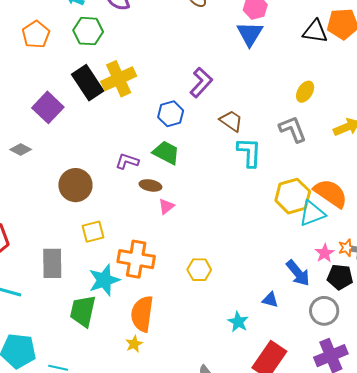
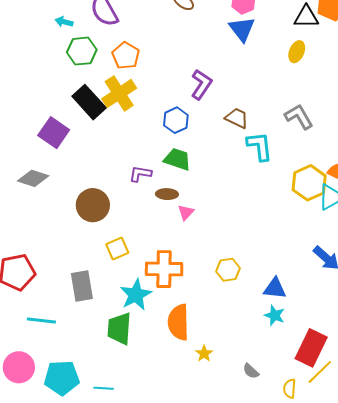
orange pentagon: (36, 34) -> (126, 56), moved
yellow ellipse: (305, 92) -> (297, 52), moved
gray diamond: (21, 150) -> (33, 178), size x1.4
blue triangle: (270, 300) -> (275, 288), moved, size x1.4
yellow star: (134, 344) -> (204, 354), moved

